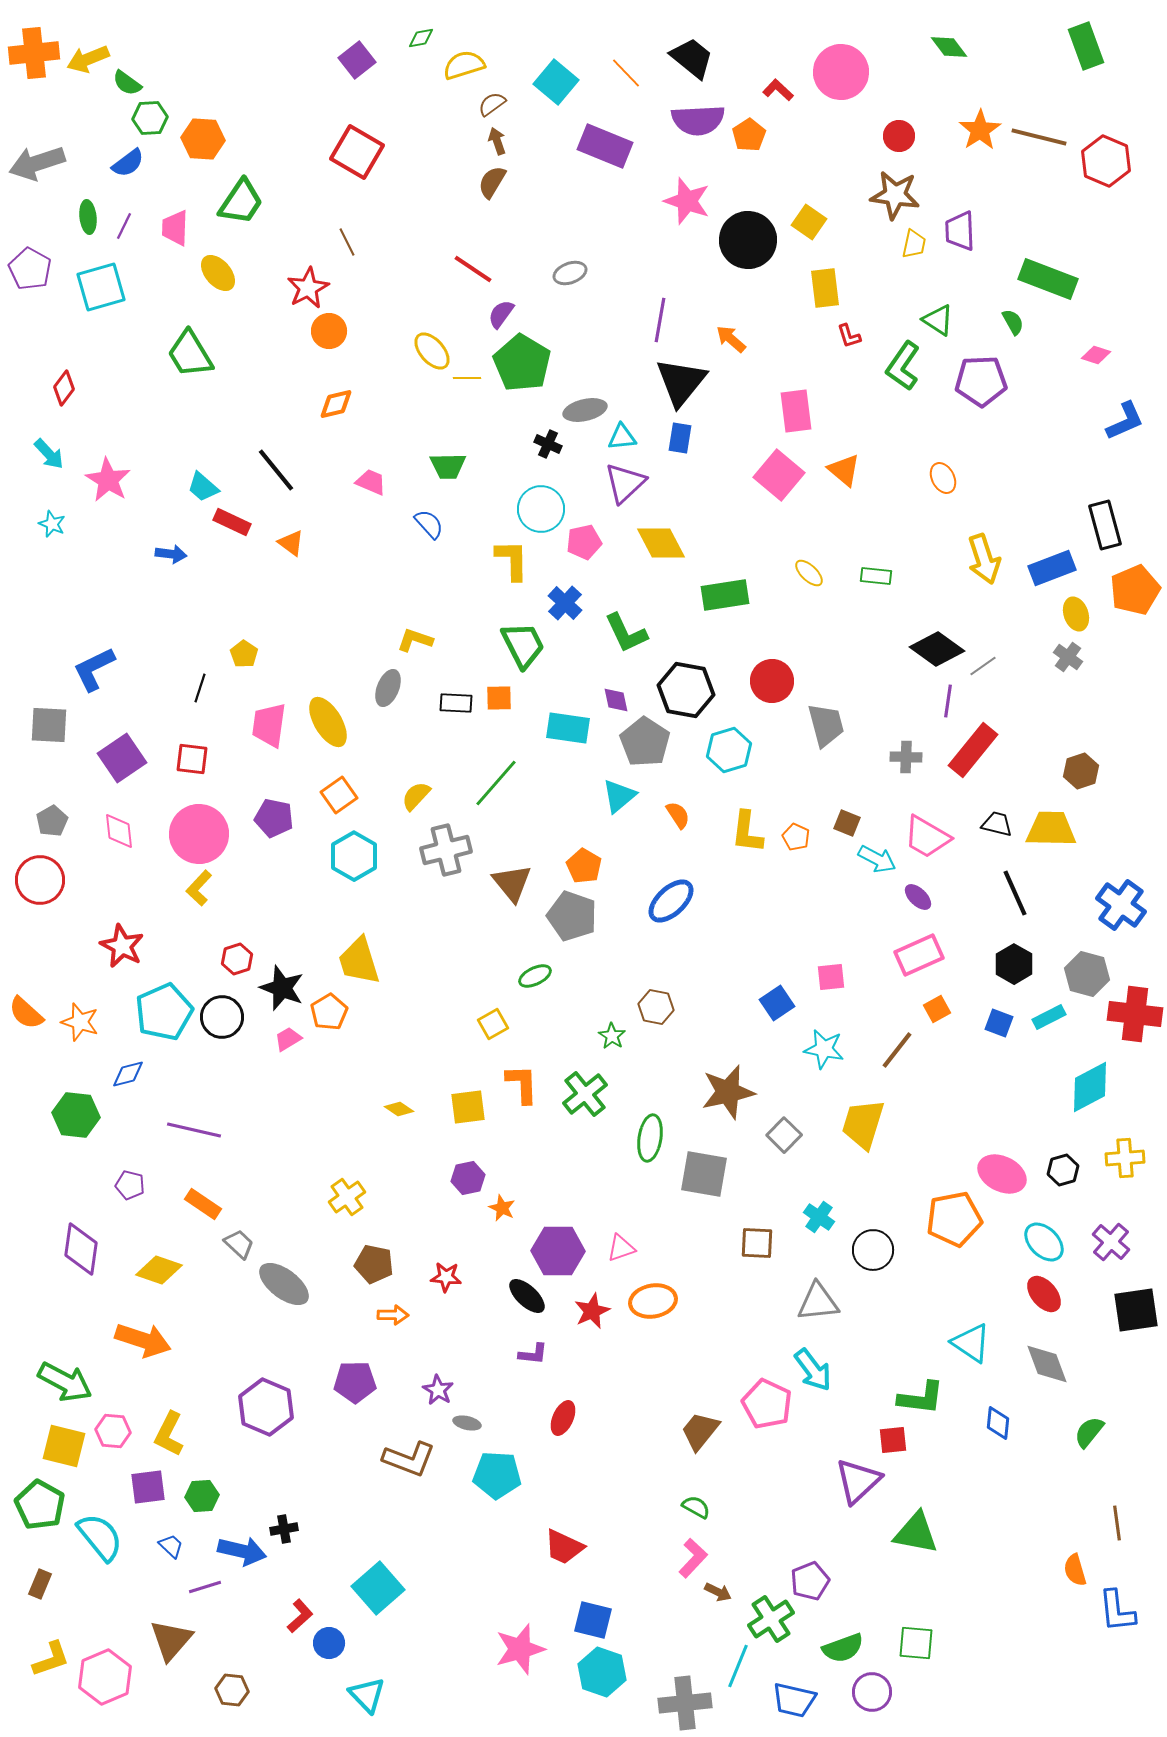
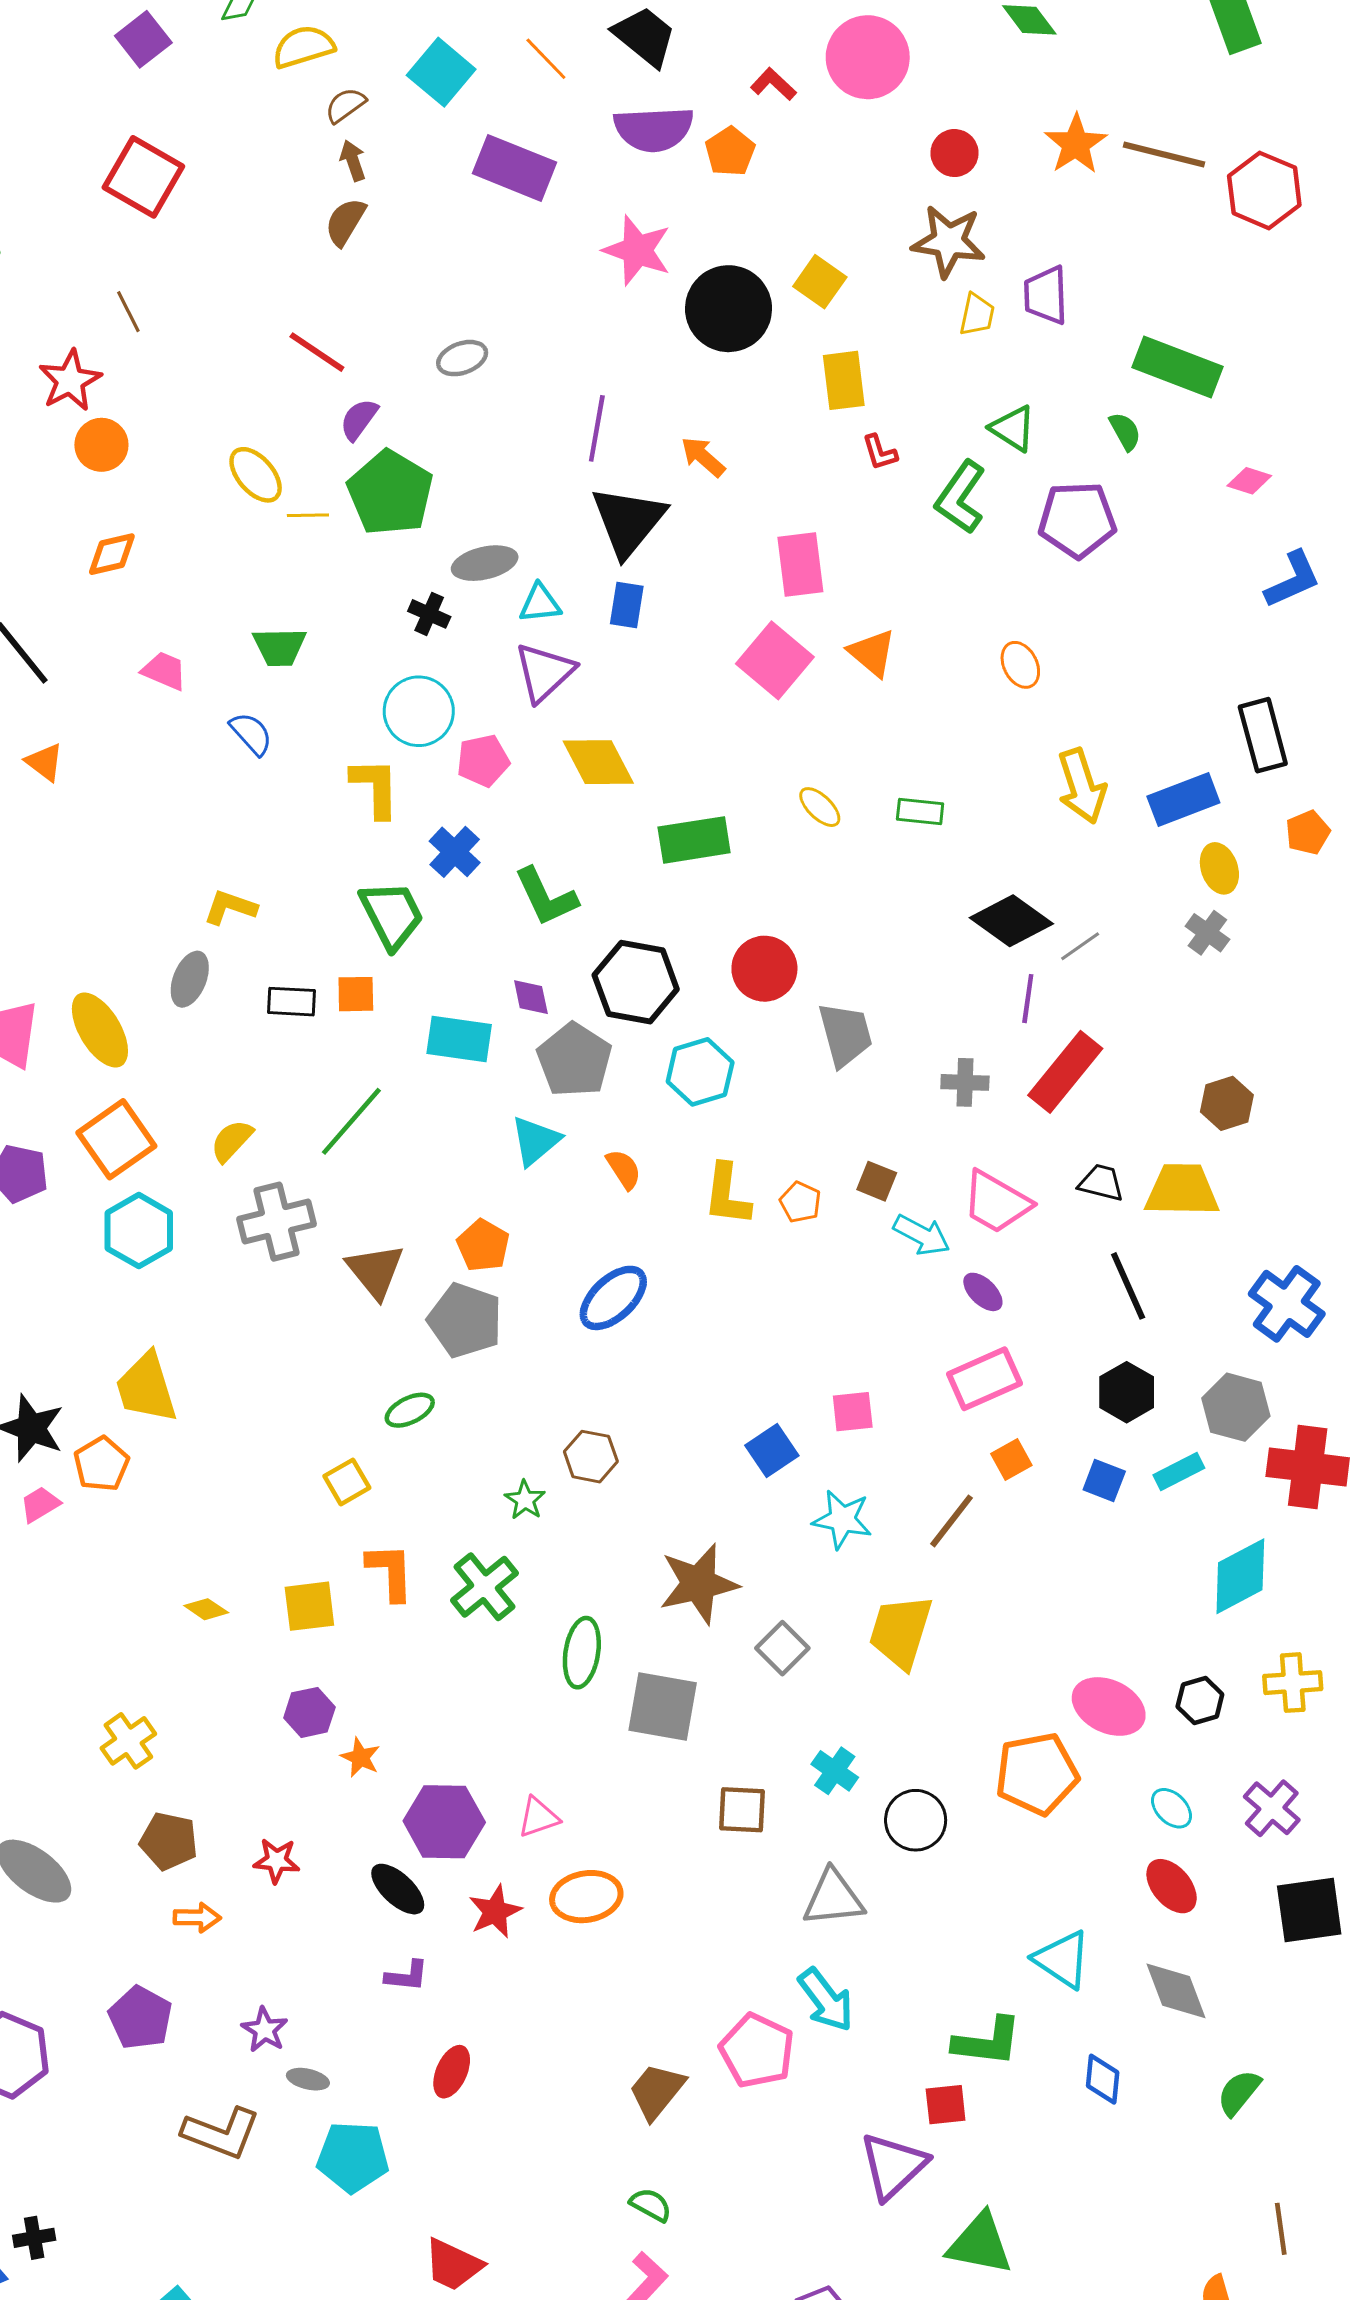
orange pentagon: (1135, 590) -> (1308, 832), size x0.6
orange square: (339, 795) -> (116, 1139), size x1.4
cyan ellipse: (1044, 1242) -> (1172, 1808), size x0.7
purple pentagon: (355, 1382) -> (140, 2018), turned 30

